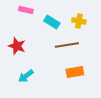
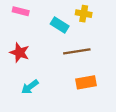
pink rectangle: (26, 10) -> (21, 11), moved
yellow cross: (79, 21) -> (84, 14), moved

